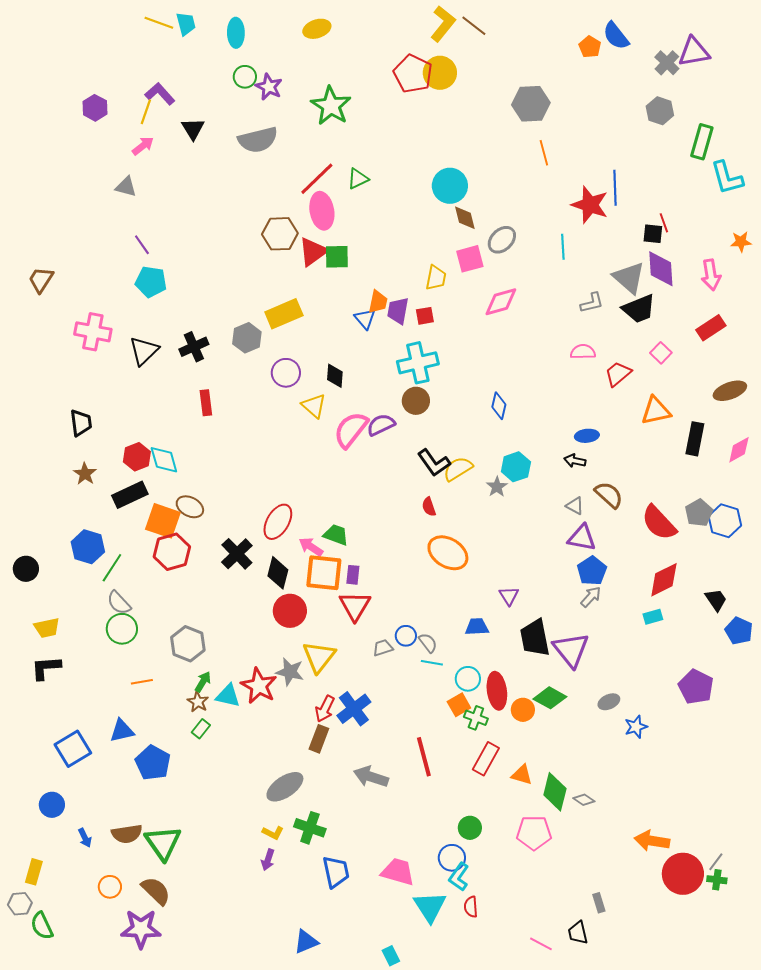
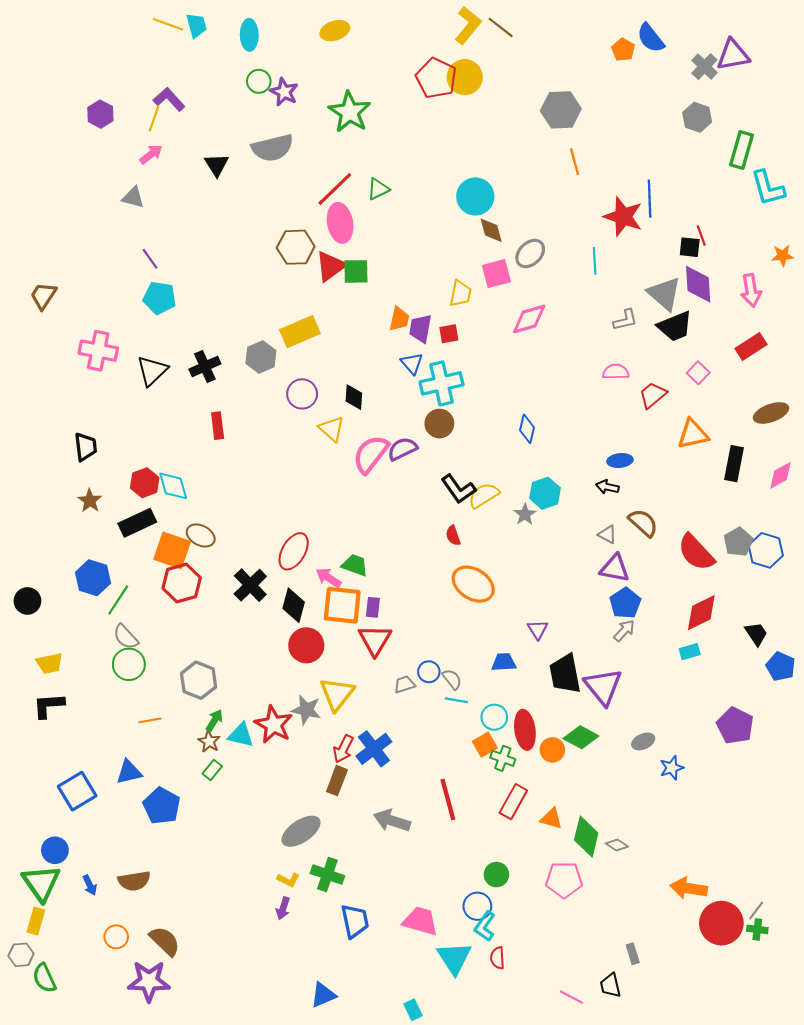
black triangle: (193, 129) -> (217, 165), moved
blue triangle: (365, 319) -> (412, 363), moved
green triangle: (163, 843) -> (41, 883), moved

